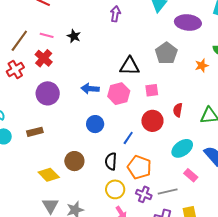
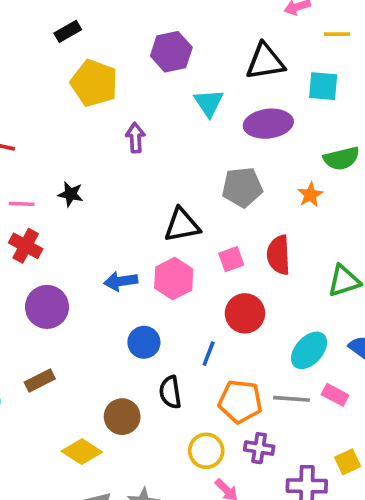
gray pentagon: (166, 53) -> (242, 187), turned -30
red semicircle: (178, 110) -> (279, 255), moved, size x1.5
black semicircle: (111, 161) -> (170, 392), moved
gray line: (168, 191) -> (291, 399), moved, turned 30

